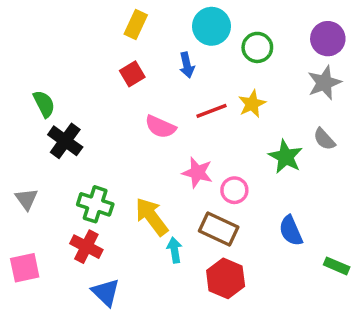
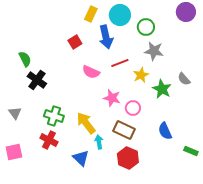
yellow rectangle: (136, 25) -> (91, 14), moved
purple circle: (328, 39) -> (186, 12), moved
blue arrow: (187, 65) -> (106, 37), size x1.6
gray star: (324, 83) -> (154, 51), moved, turned 30
yellow star: (252, 104) -> (141, 75), moved
blue triangle: (106, 292) -> (81, 158), moved

